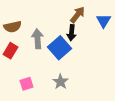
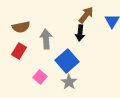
blue square: (60, 48) -> (67, 61), moved
pink square: (26, 84) -> (40, 77), moved, turned -32

